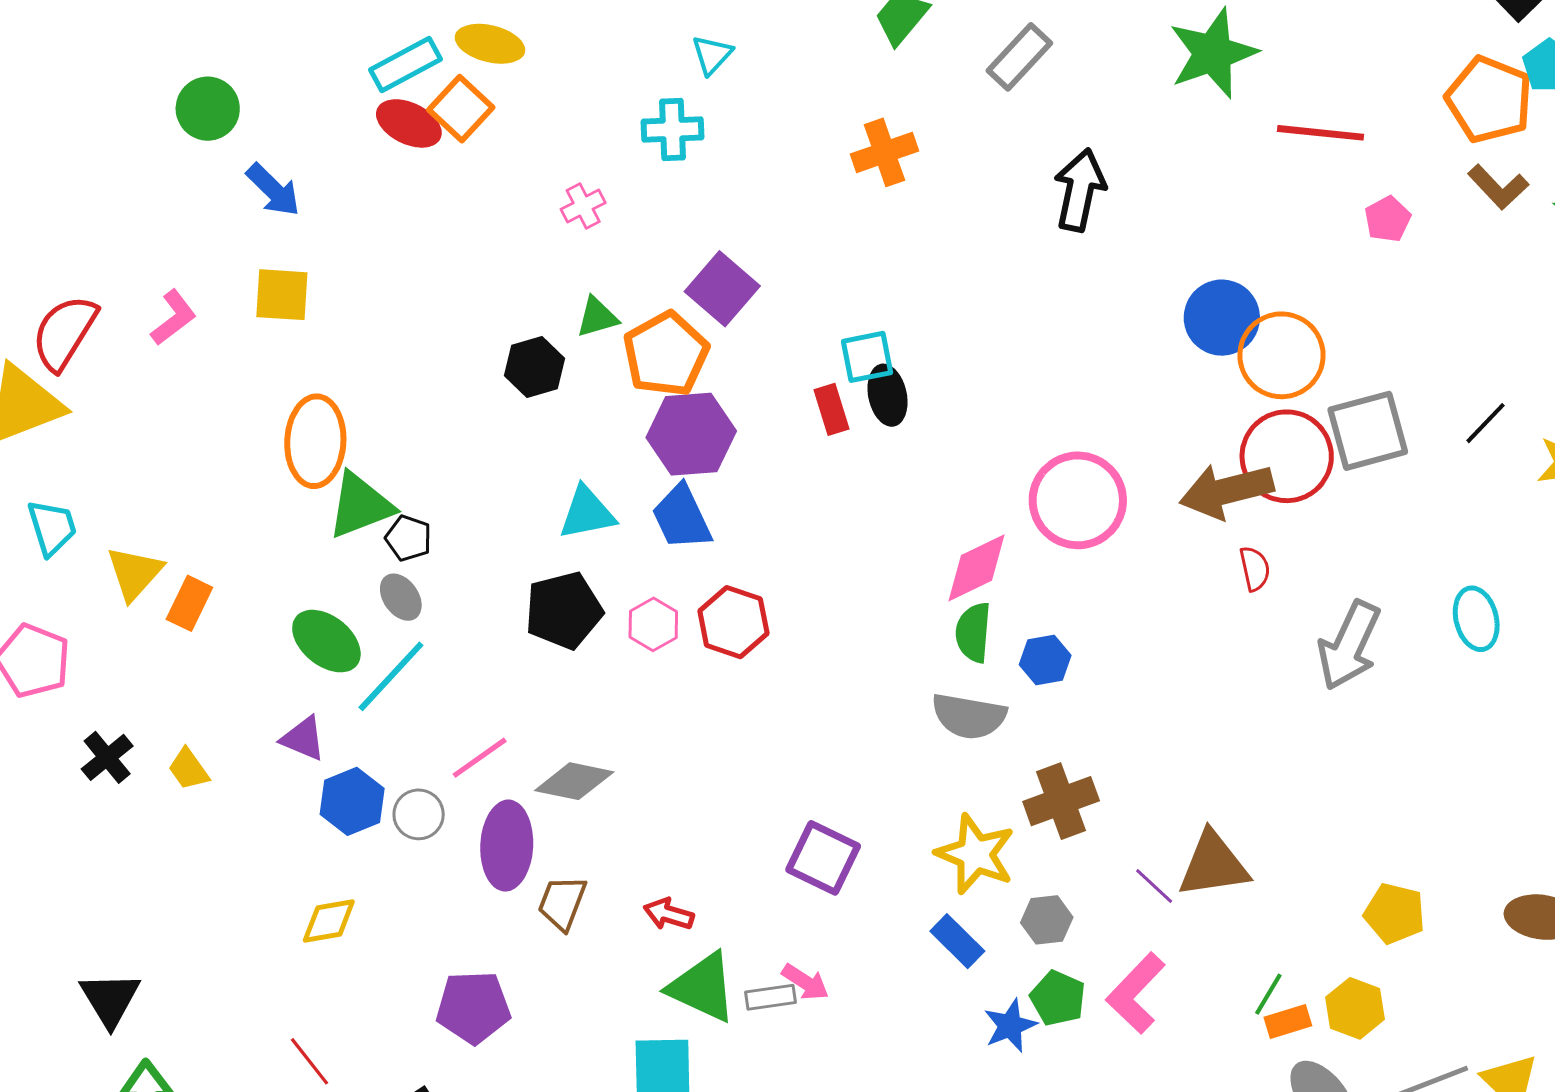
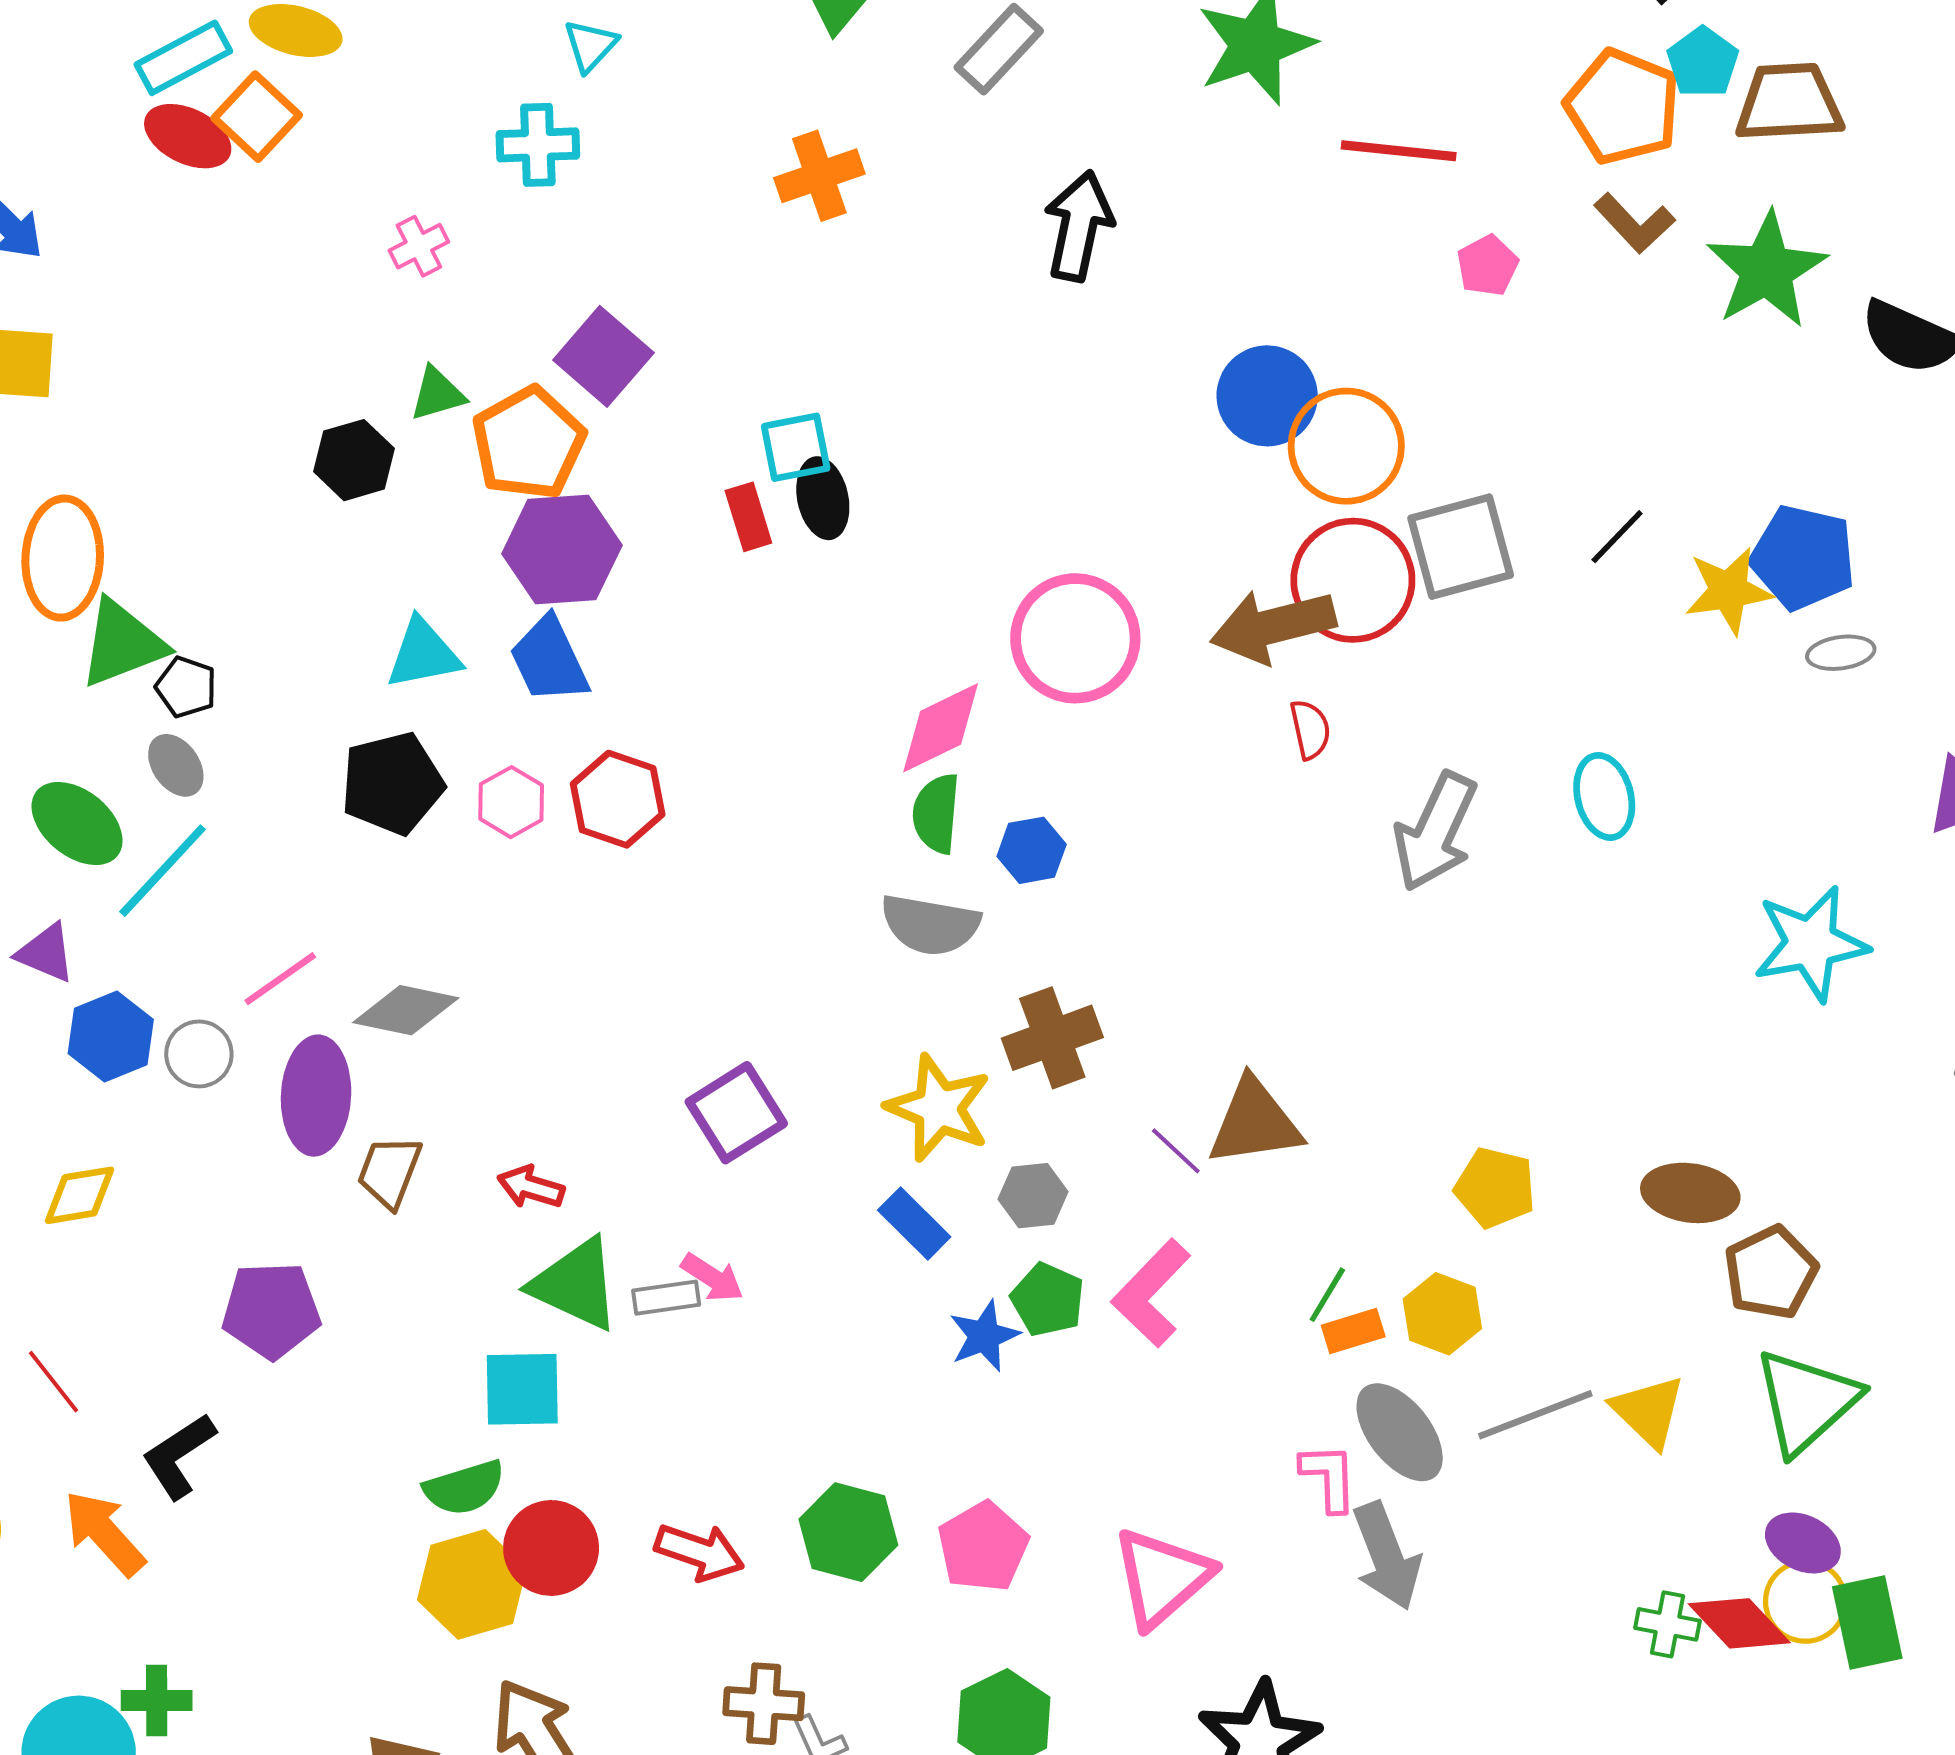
purple square: (823, 858) -> (736, 1113), turned 32

